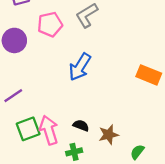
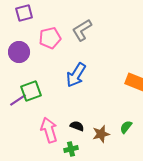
green square: (28, 129) -> (31, 91), moved
green semicircle: (137, 152) -> (126, 127), moved

